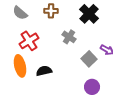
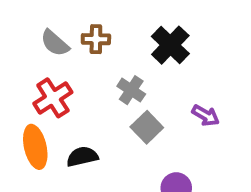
gray semicircle: (20, 13) -> (55, 43), moved
gray square: (89, 59) -> (147, 127), moved

